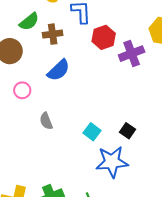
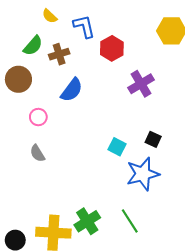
purple cross: (132, 54) -> (141, 84), moved
gray semicircle: (46, 121) -> (37, 153), moved

